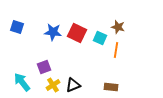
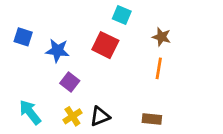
blue star: (53, 32) -> (57, 51), moved
cyan square: (100, 38) -> (122, 15), moved
purple square: (44, 67) -> (70, 82), moved, turned -32

